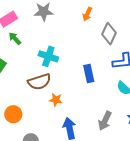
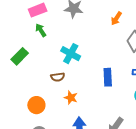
brown semicircle: (39, 82) -> (58, 77), size x0.6
orange circle: (13, 114) -> (36, 105), moved

